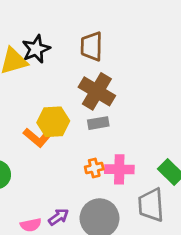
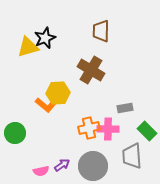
brown trapezoid: (92, 46) -> (101, 31), moved
gray rectangle: (98, 123) -> (125, 108), moved
orange cross: (94, 168) -> (89, 128), size x1.5

